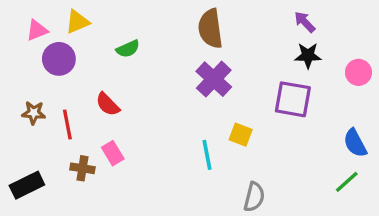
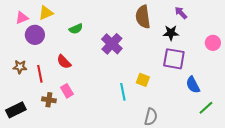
brown semicircle: (210, 29) -> (143, 17), moved
black star: (308, 56) -> (171, 33), moved
purple cross: (214, 79) -> (112, 44), moved
blue semicircle: (355, 143) -> (193, 85), moved

